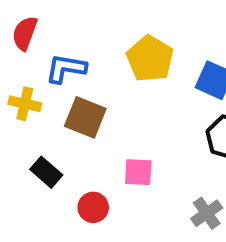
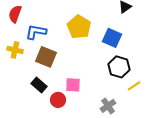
black rectangle: (46, 172) -> (39, 85), moved
red circle: (93, 207) -> (58, 100), moved

